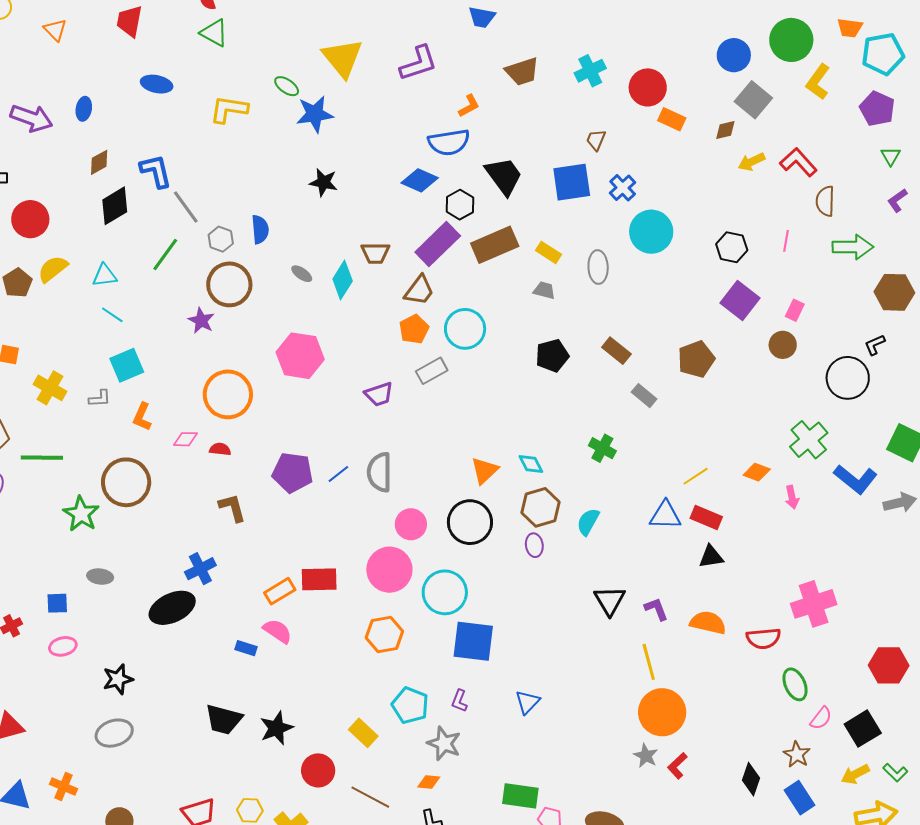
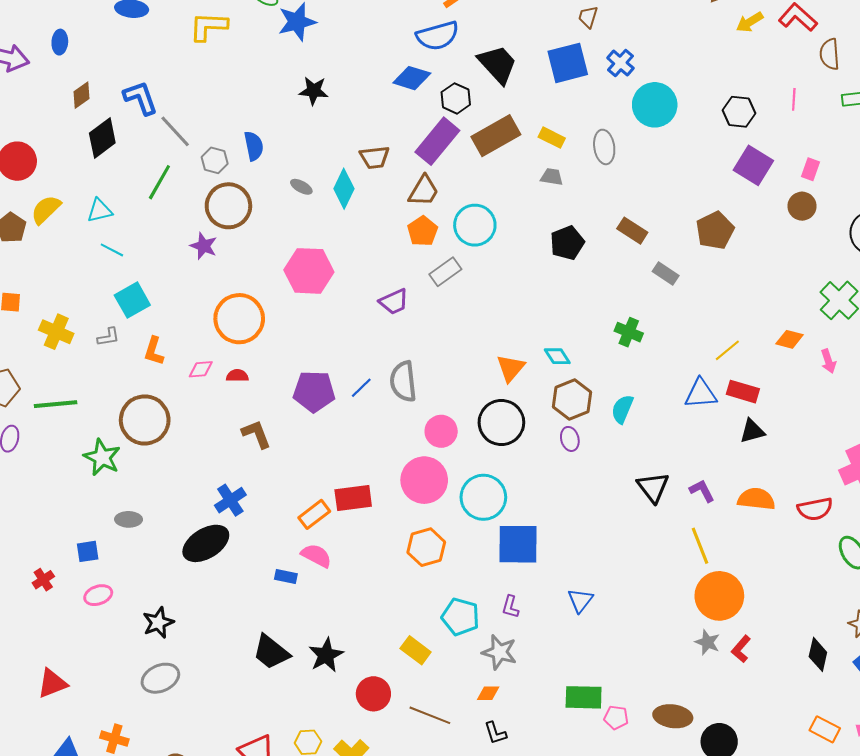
black trapezoid: (224, 719) -> (271, 652), turned 30

